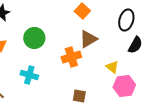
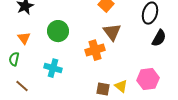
brown triangle: (88, 39) -> (112, 32), turned -36
yellow triangle: (112, 67) -> (121, 86), moved

